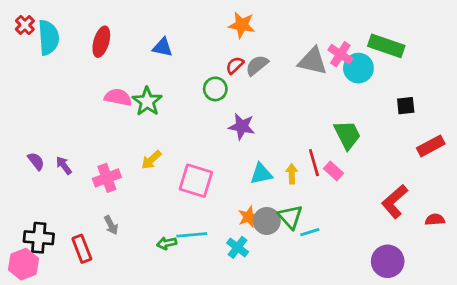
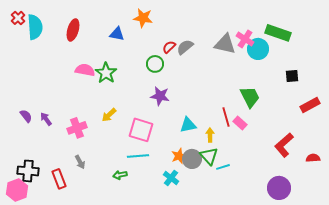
orange star: (242, 25) -> (143, 18), moved
purple star: (242, 126) -> (160, 96), moved
yellow arrow: (292, 174) -> (210, 135), moved
cyan line: (192, 235) -> (138, 156), moved

